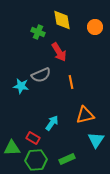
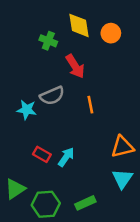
orange circle: (95, 27) -> (111, 33), moved
orange triangle: (85, 115) -> (122, 147), moved
red rectangle: (33, 138) -> (42, 154), moved
green triangle: (12, 148) -> (15, 189), turned -30

